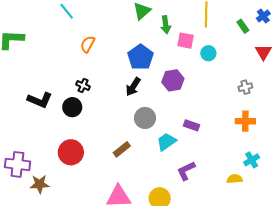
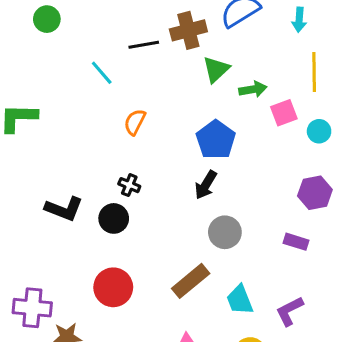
green arrow: (166, 25) -> (253, 89), turned -90
pink square: (186, 41) -> (284, 113), turned -30
purple hexagon: (173, 80) -> (315, 193), moved
cyan trapezoid: (166, 142) -> (240, 300), moved, turned -75
brown rectangle: (122, 149) -> (191, 281), size x1.4

